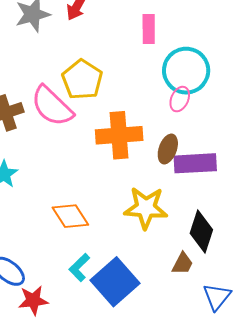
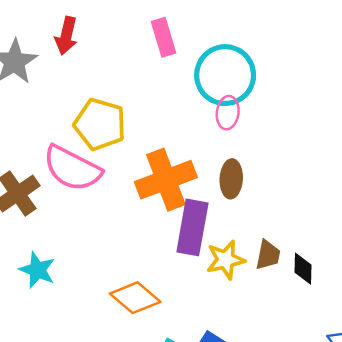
purple rectangle: (195, 163) -> (192, 227), moved, turned -60
yellow star: (146, 208) -> (226, 260), size x0.7
black diamond: (201, 231) -> (303, 269), size x0.6
brown trapezoid: (183, 264) -> (268, 255), moved

